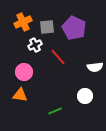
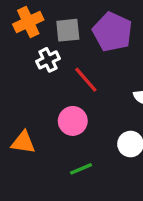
pink circle: (24, 72) -> (73, 121), moved

